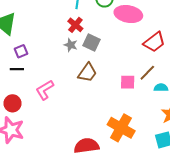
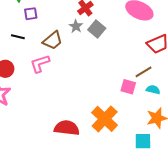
purple square: (21, 51) -> (31, 14), moved
brown trapezoid: (87, 73) -> (53, 40), moved
pink square: (128, 82) -> (128, 87), moved

